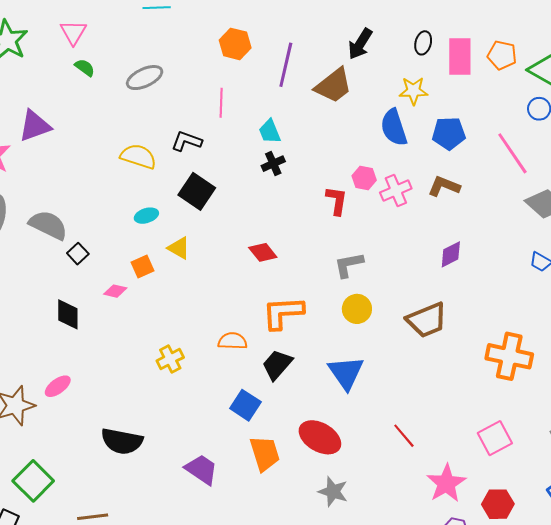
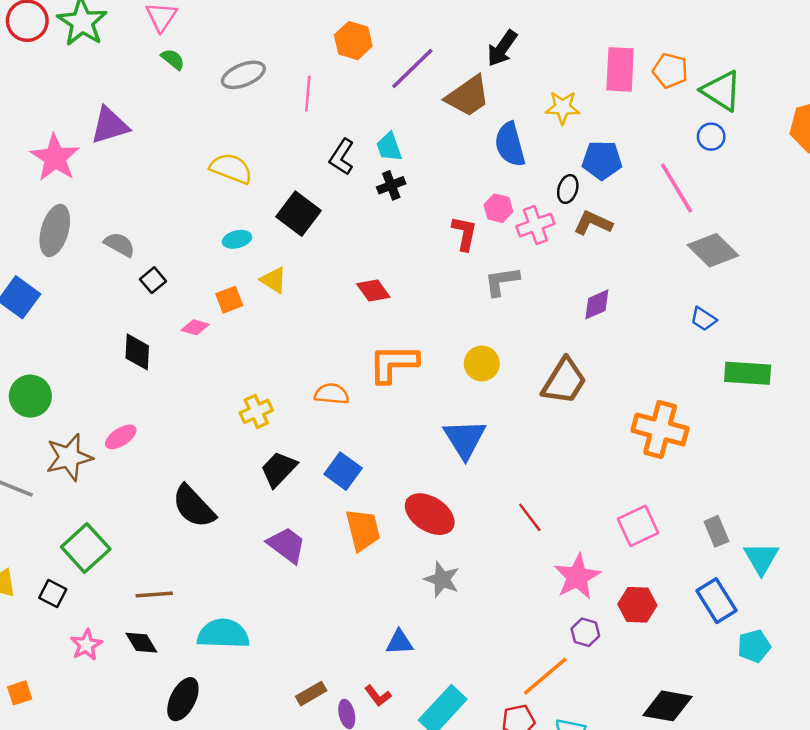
black ellipse: (423, 43) -> (568, 189), moved
purple line: (286, 65) -> (412, 68), turned 30
pink line: (221, 103) -> (308, 94), moved
blue semicircle: (394, 127) -> (510, 144), moved
black L-shape: (187, 141) -> (342, 157), moved, turned -80
gray semicircle: (48, 225) -> (120, 244), size x0.7
gray L-shape: (349, 265) -> (502, 281), moved
brown trapezoid: (427, 320) -> (564, 381), turned -39
black trapezoid: (277, 365) -> (279, 469), moved
black semicircle: (122, 441) -> (194, 506), turned 33

